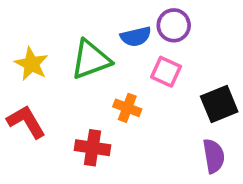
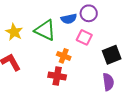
green triangle: (91, 60) -> (45, 30), turned 45
red cross: (92, 148) -> (57, 76), moved

